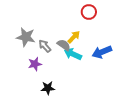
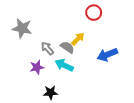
gray star: (26, 37) -> (22, 28), moved
cyan arrow: (73, 54) -> (64, 65), moved

